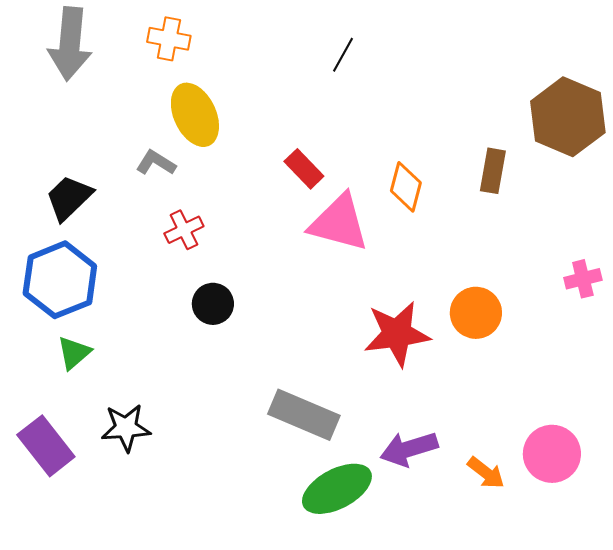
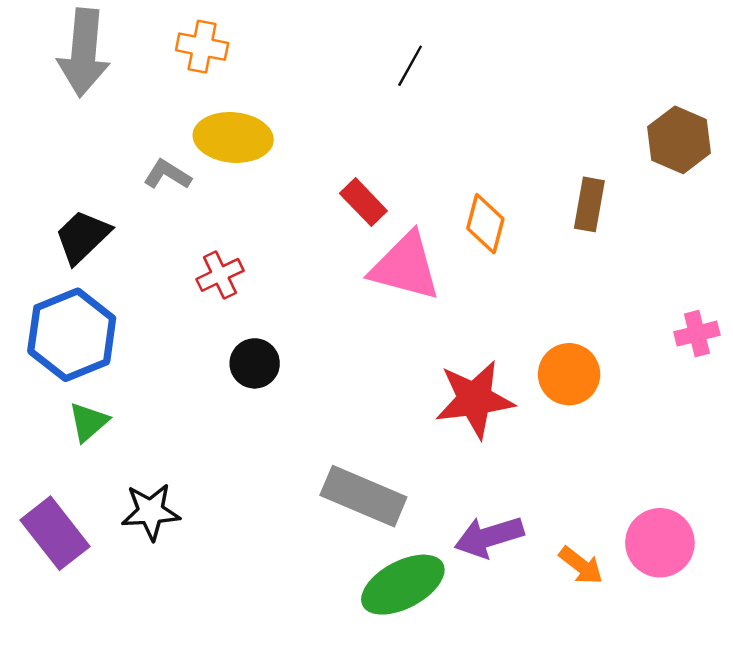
yellow ellipse: (195, 115) -> (233, 137), turned -60
brown hexagon: (568, 117) -> (679, 140), size x0.7
gray L-shape: (156, 163) -> (167, 175), moved

